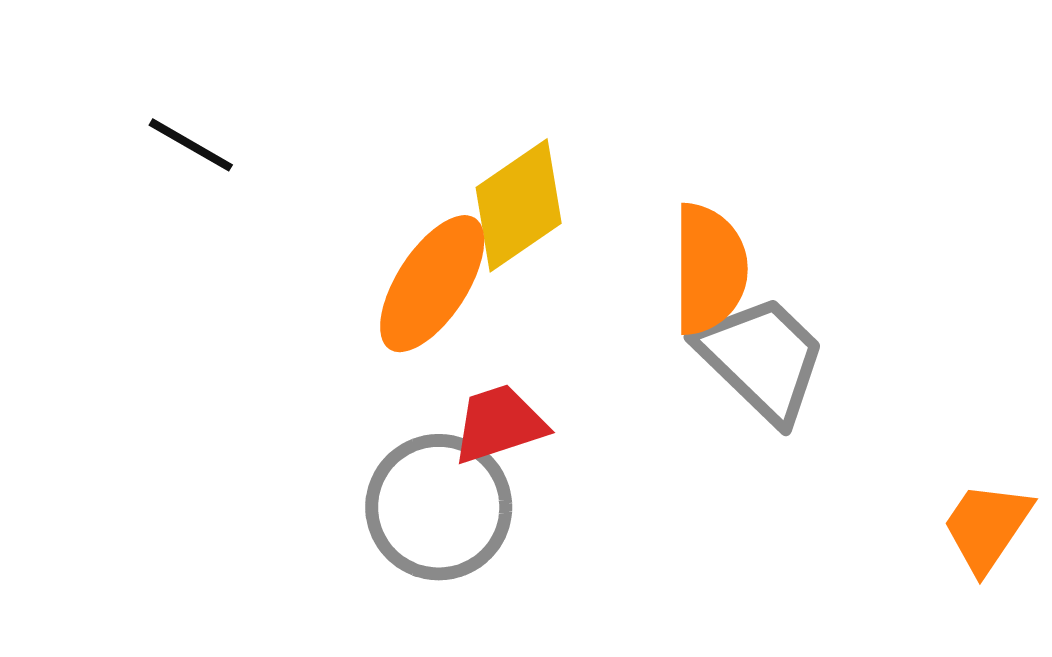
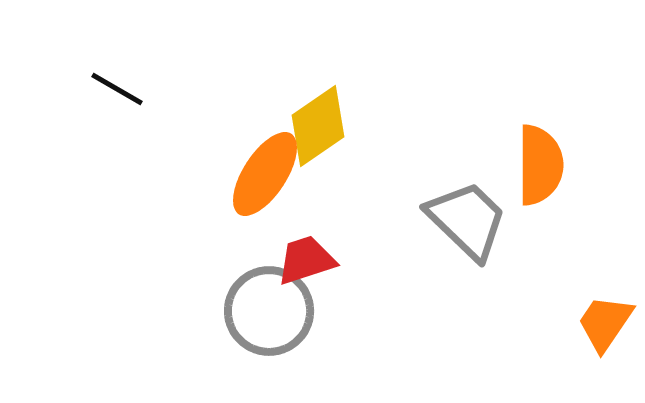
orange semicircle: (710, 269) -> (540, 165), moved

